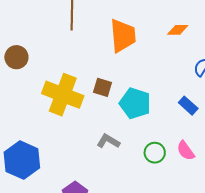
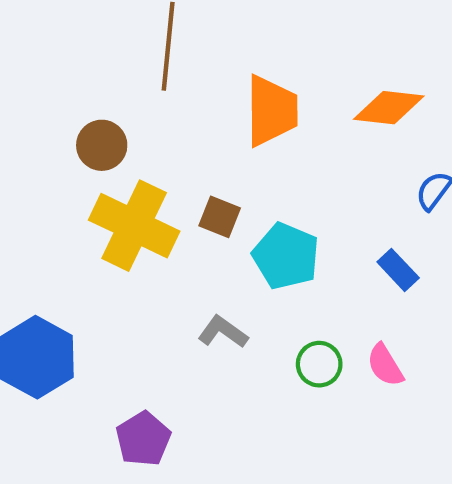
orange diamond: (178, 30) -> (389, 108), size x1.5
brown circle: (16, 57) -> (102, 145), moved

